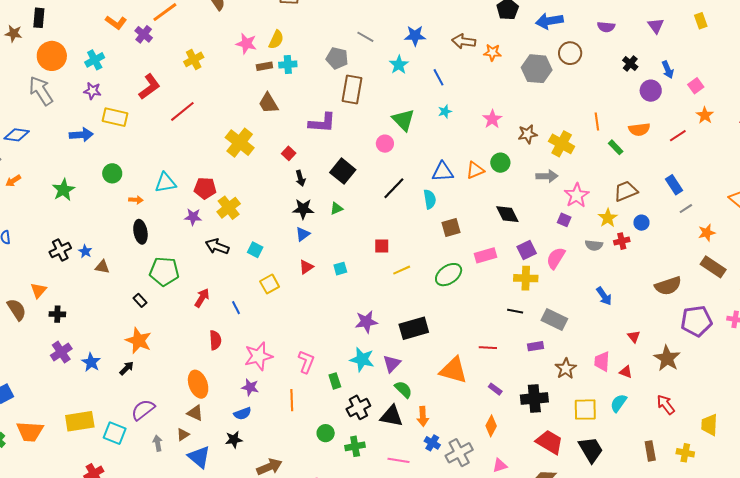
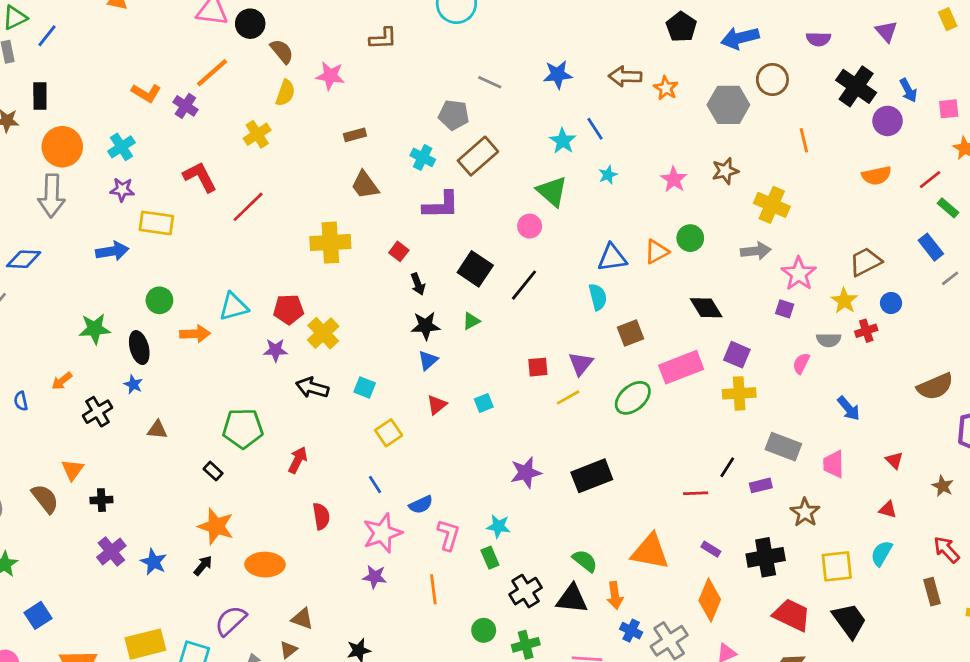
yellow semicircle: (276, 40) -> (285, 93), moved
pink star: (246, 44) -> (330, 76), moved
orange star: (492, 52) -> (666, 88), turned 30
cyan cross: (288, 64) -> (423, 157), moved, turned 36
black cross: (630, 64) -> (856, 86), size x1.8
cyan star: (399, 65) -> (563, 141), moved
pink square: (696, 86) -> (949, 109), turned 35
red L-shape: (150, 87) -> (200, 177), turned -76
brown rectangle: (352, 90) -> (478, 156), turned 44
gray arrow: (41, 91) -> (52, 196), turned -140
orange line: (597, 121) -> (804, 140), moved
brown star: (528, 134) -> (725, 171), moved
yellow cross: (240, 143) -> (330, 243), turned -36
green rectangle: (616, 147) -> (948, 208), moved
orange arrow: (13, 181) -> (62, 381), moved
black line: (394, 188) -> (524, 285), moved
green star: (64, 190) -> (95, 329), turned 30
orange arrow: (136, 200) -> (195, 334), size x1.5
black ellipse: (140, 232) -> (139, 348), moved
purple square: (527, 250) -> (737, 355), turned -36
blue star: (85, 251) -> (133, 384), moved
pink rectangle: (485, 255) -> (681, 367), size x1.4
pink semicircle: (556, 258) -> (801, 363), moved, size x0.7
blue line: (236, 308) -> (375, 484), moved
black line: (515, 311) -> (727, 467), moved, turned -63
brown star: (667, 358) -> (943, 486), size x0.6
cyan star: (362, 359) -> (498, 526), moved, size x0.7
pink trapezoid: (602, 361) -> (834, 464), moved
purple triangle: (392, 364) -> (581, 364), moved
orange triangle: (453, 370) -> (650, 552), moved
orange ellipse: (198, 384) -> (265, 565), moved, turned -64
blue semicircle: (242, 414) -> (421, 505), moved
orange diamond: (491, 426) -> (710, 600), size x1.4
brown rectangle: (650, 451) -> (932, 592), moved

